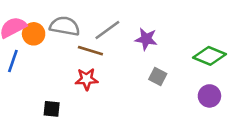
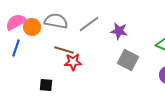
brown line: (90, 51) -> (64, 50), moved
gray square: (158, 77) -> (128, 60), size x1.5

